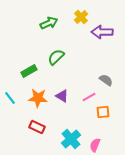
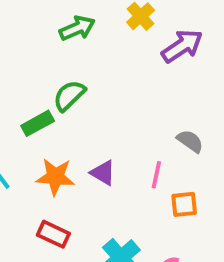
purple arrow: (102, 32) -> (182, 46), turned 145
green semicircle: (56, 57) -> (69, 96), moved
pink line: (89, 97) -> (156, 175), turned -48

